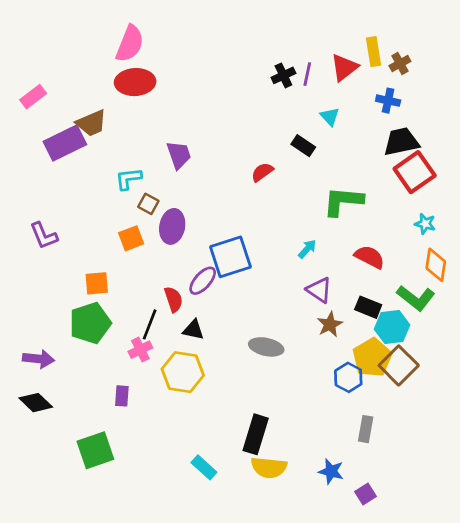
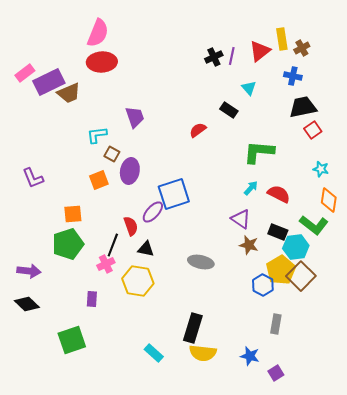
purple rectangle: (65, 143) -> (49, 82), moved
red square: (415, 172) -> (313, 130), size x0.6
cyan arrow: (307, 249) -> (251, 188), moved
brown star: (330, 324) -> (249, 245), turned -30

